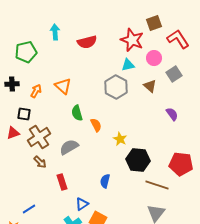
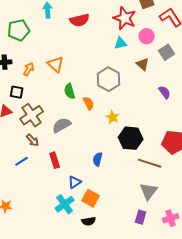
gray hexagon: (116, 87) -> (109, 79), moved
blue line: (29, 209) -> (22, 161), moved

